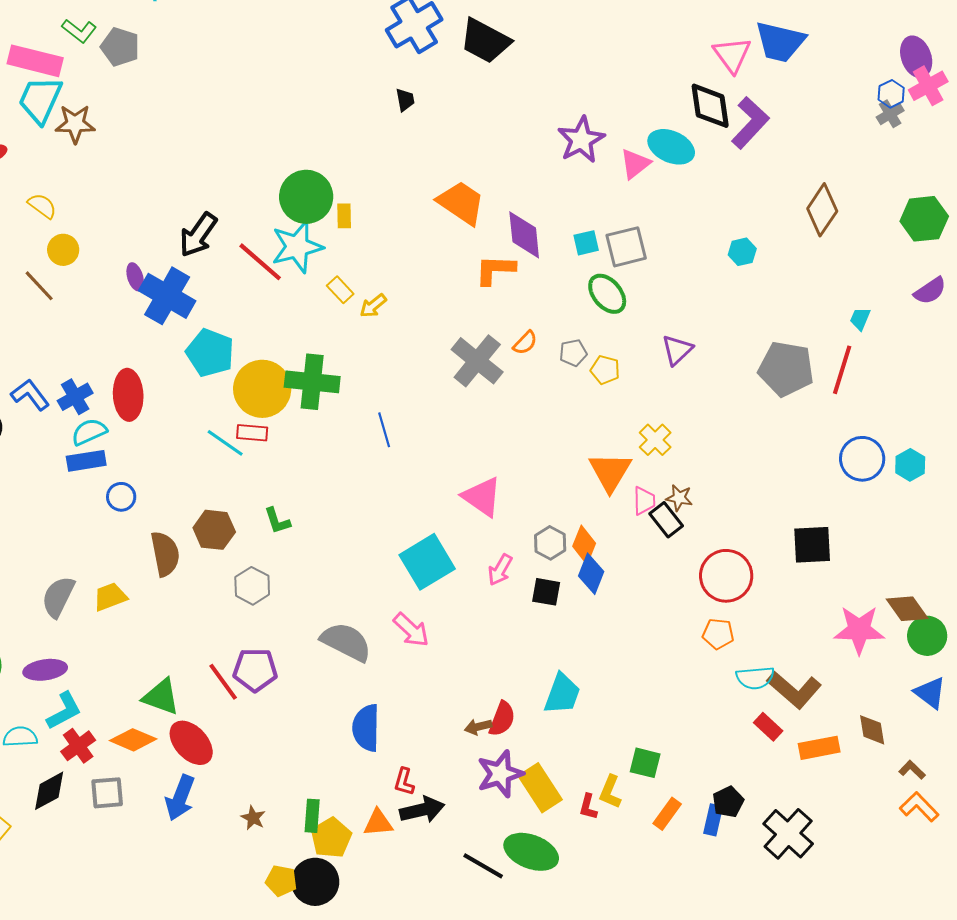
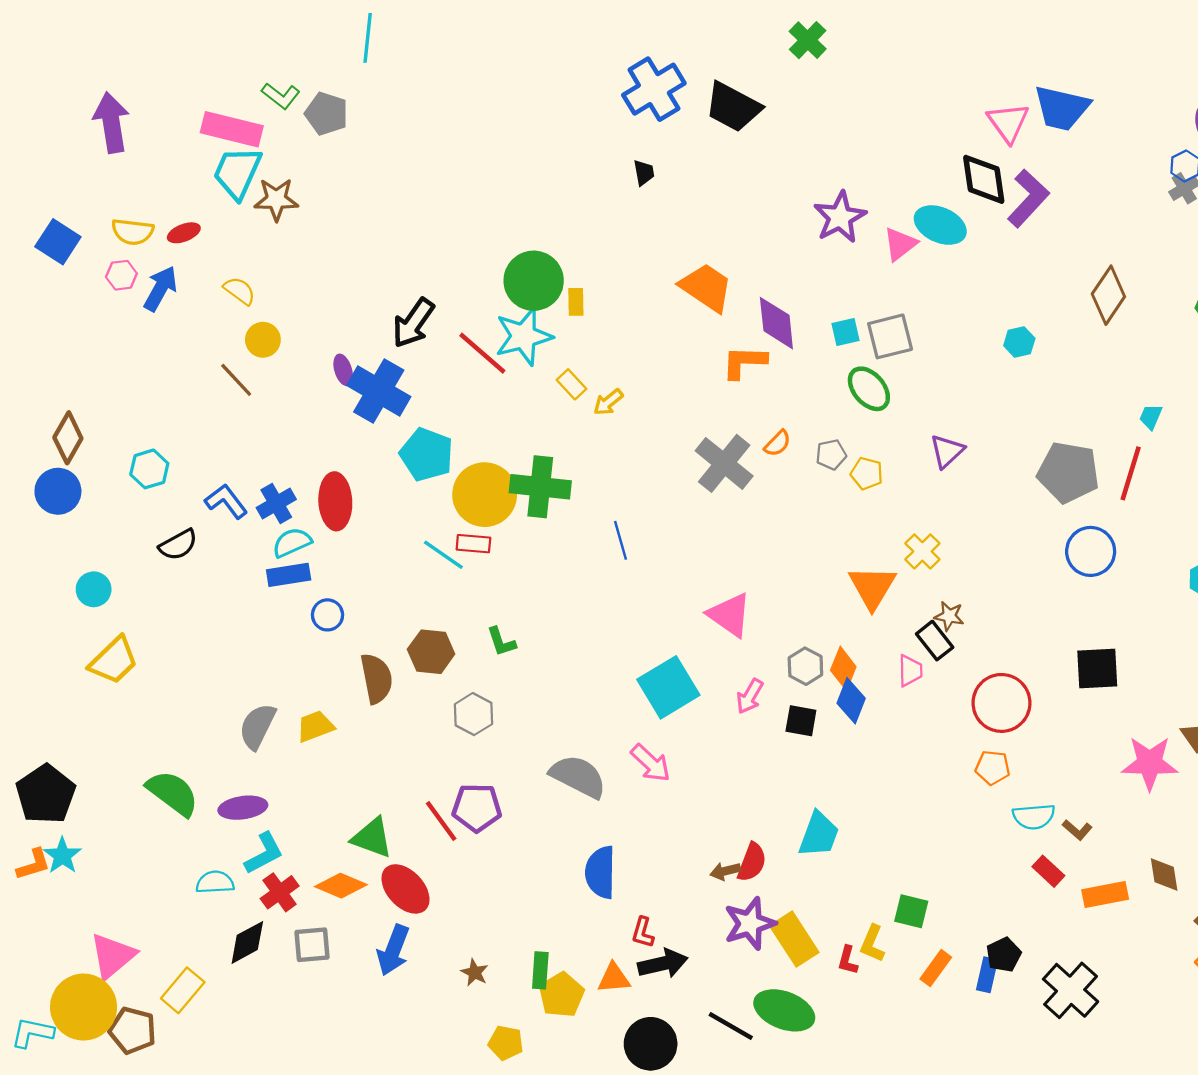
blue circle: (862, 459) -> (1091, 551), moved
pink trapezoid: (644, 501) -> (910, 671), moved
brown L-shape: (794, 690) -> (1077, 830), size x0.5
black circle: (315, 882) -> (651, 1044), moved

